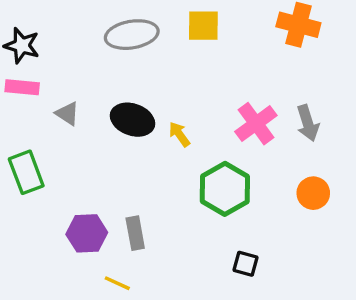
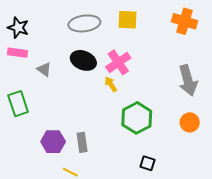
black ellipse: (132, 120) -> (83, 60), moved
gray arrow: (308, 123) -> (188, 80), size x1.4
pink cross: (256, 124) -> (118, 62), moved

